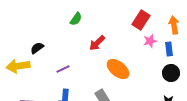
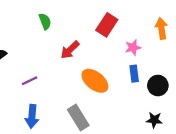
green semicircle: (76, 19) -> (45, 21), turned -56
red rectangle: (141, 20) -> (107, 25), moved
blue rectangle: (169, 49) -> (134, 74), moved

